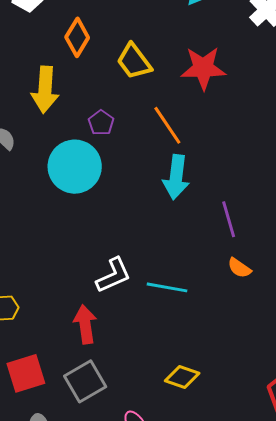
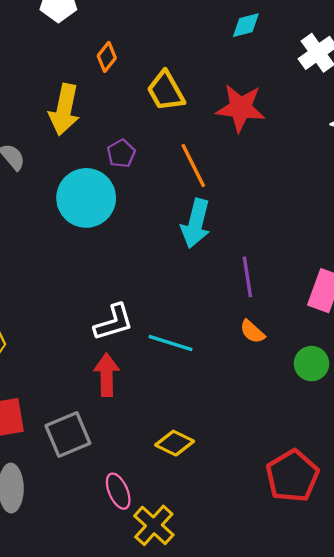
orange diamond: (77, 37) -> (107, 57), size x0.7
red arrow: (85, 324) -> (107, 375), moved

